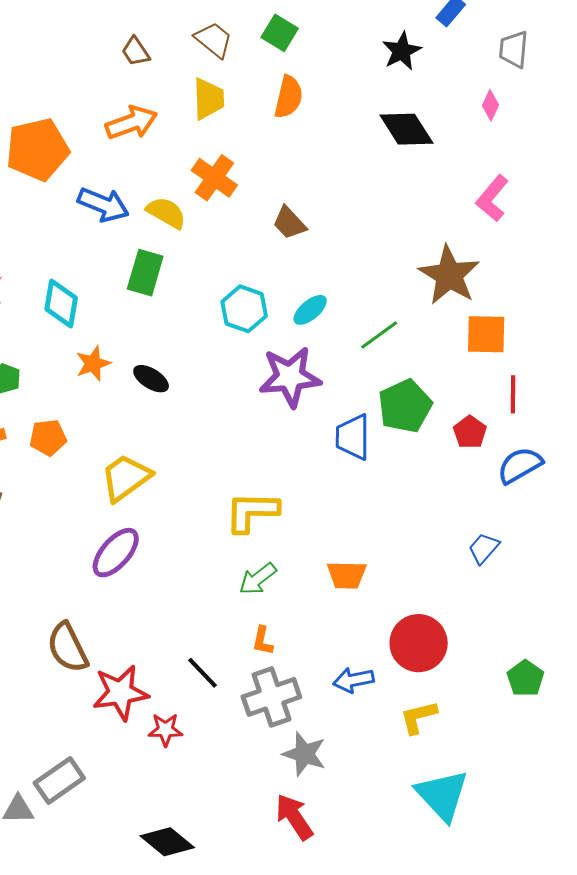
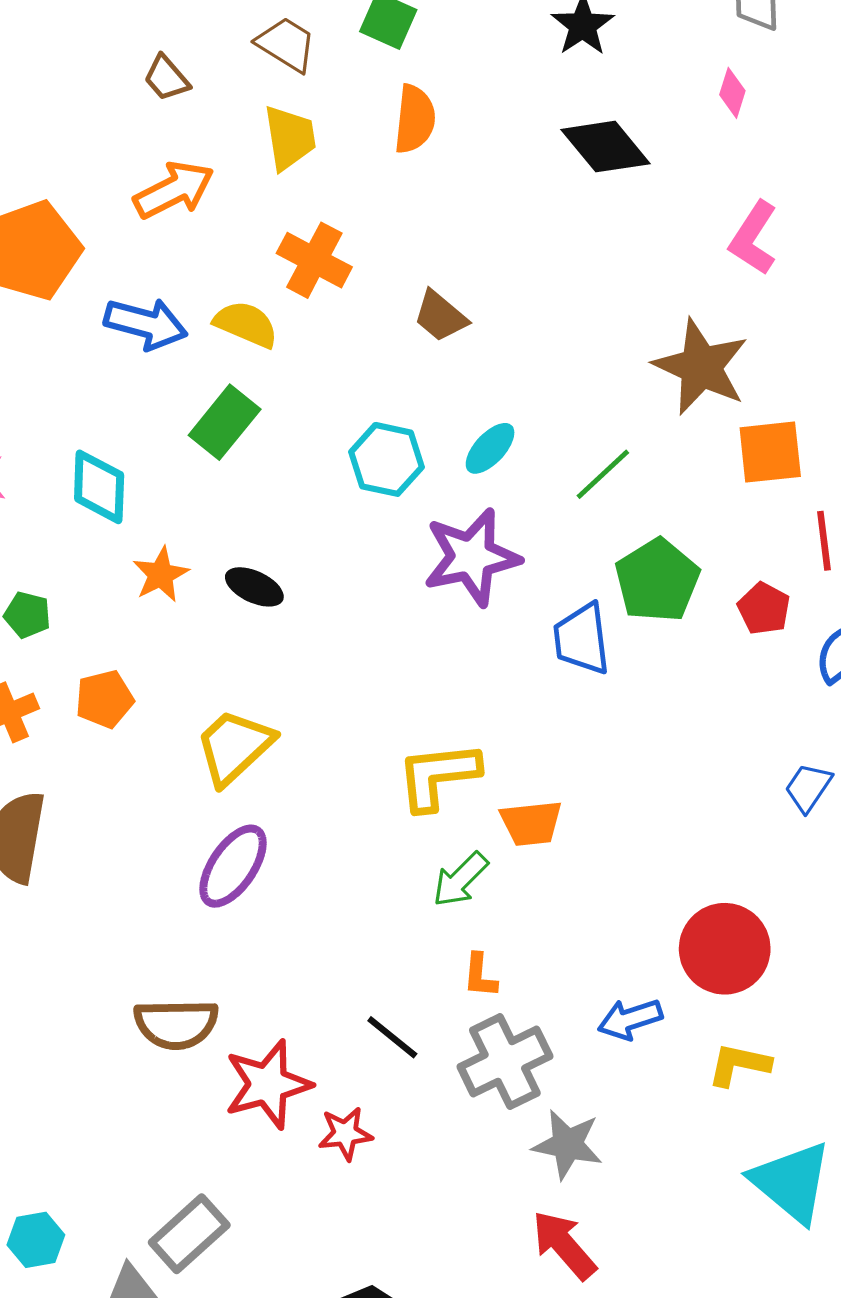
green rectangle: (145, 273) -> (225, 422), turned 30
orange trapezoid: (347, 575) -> (531, 823), moved
brown semicircle: (68, 648) -> (176, 1024), turned -58
yellow L-shape: (418, 717) -> (739, 1065), turned 33

